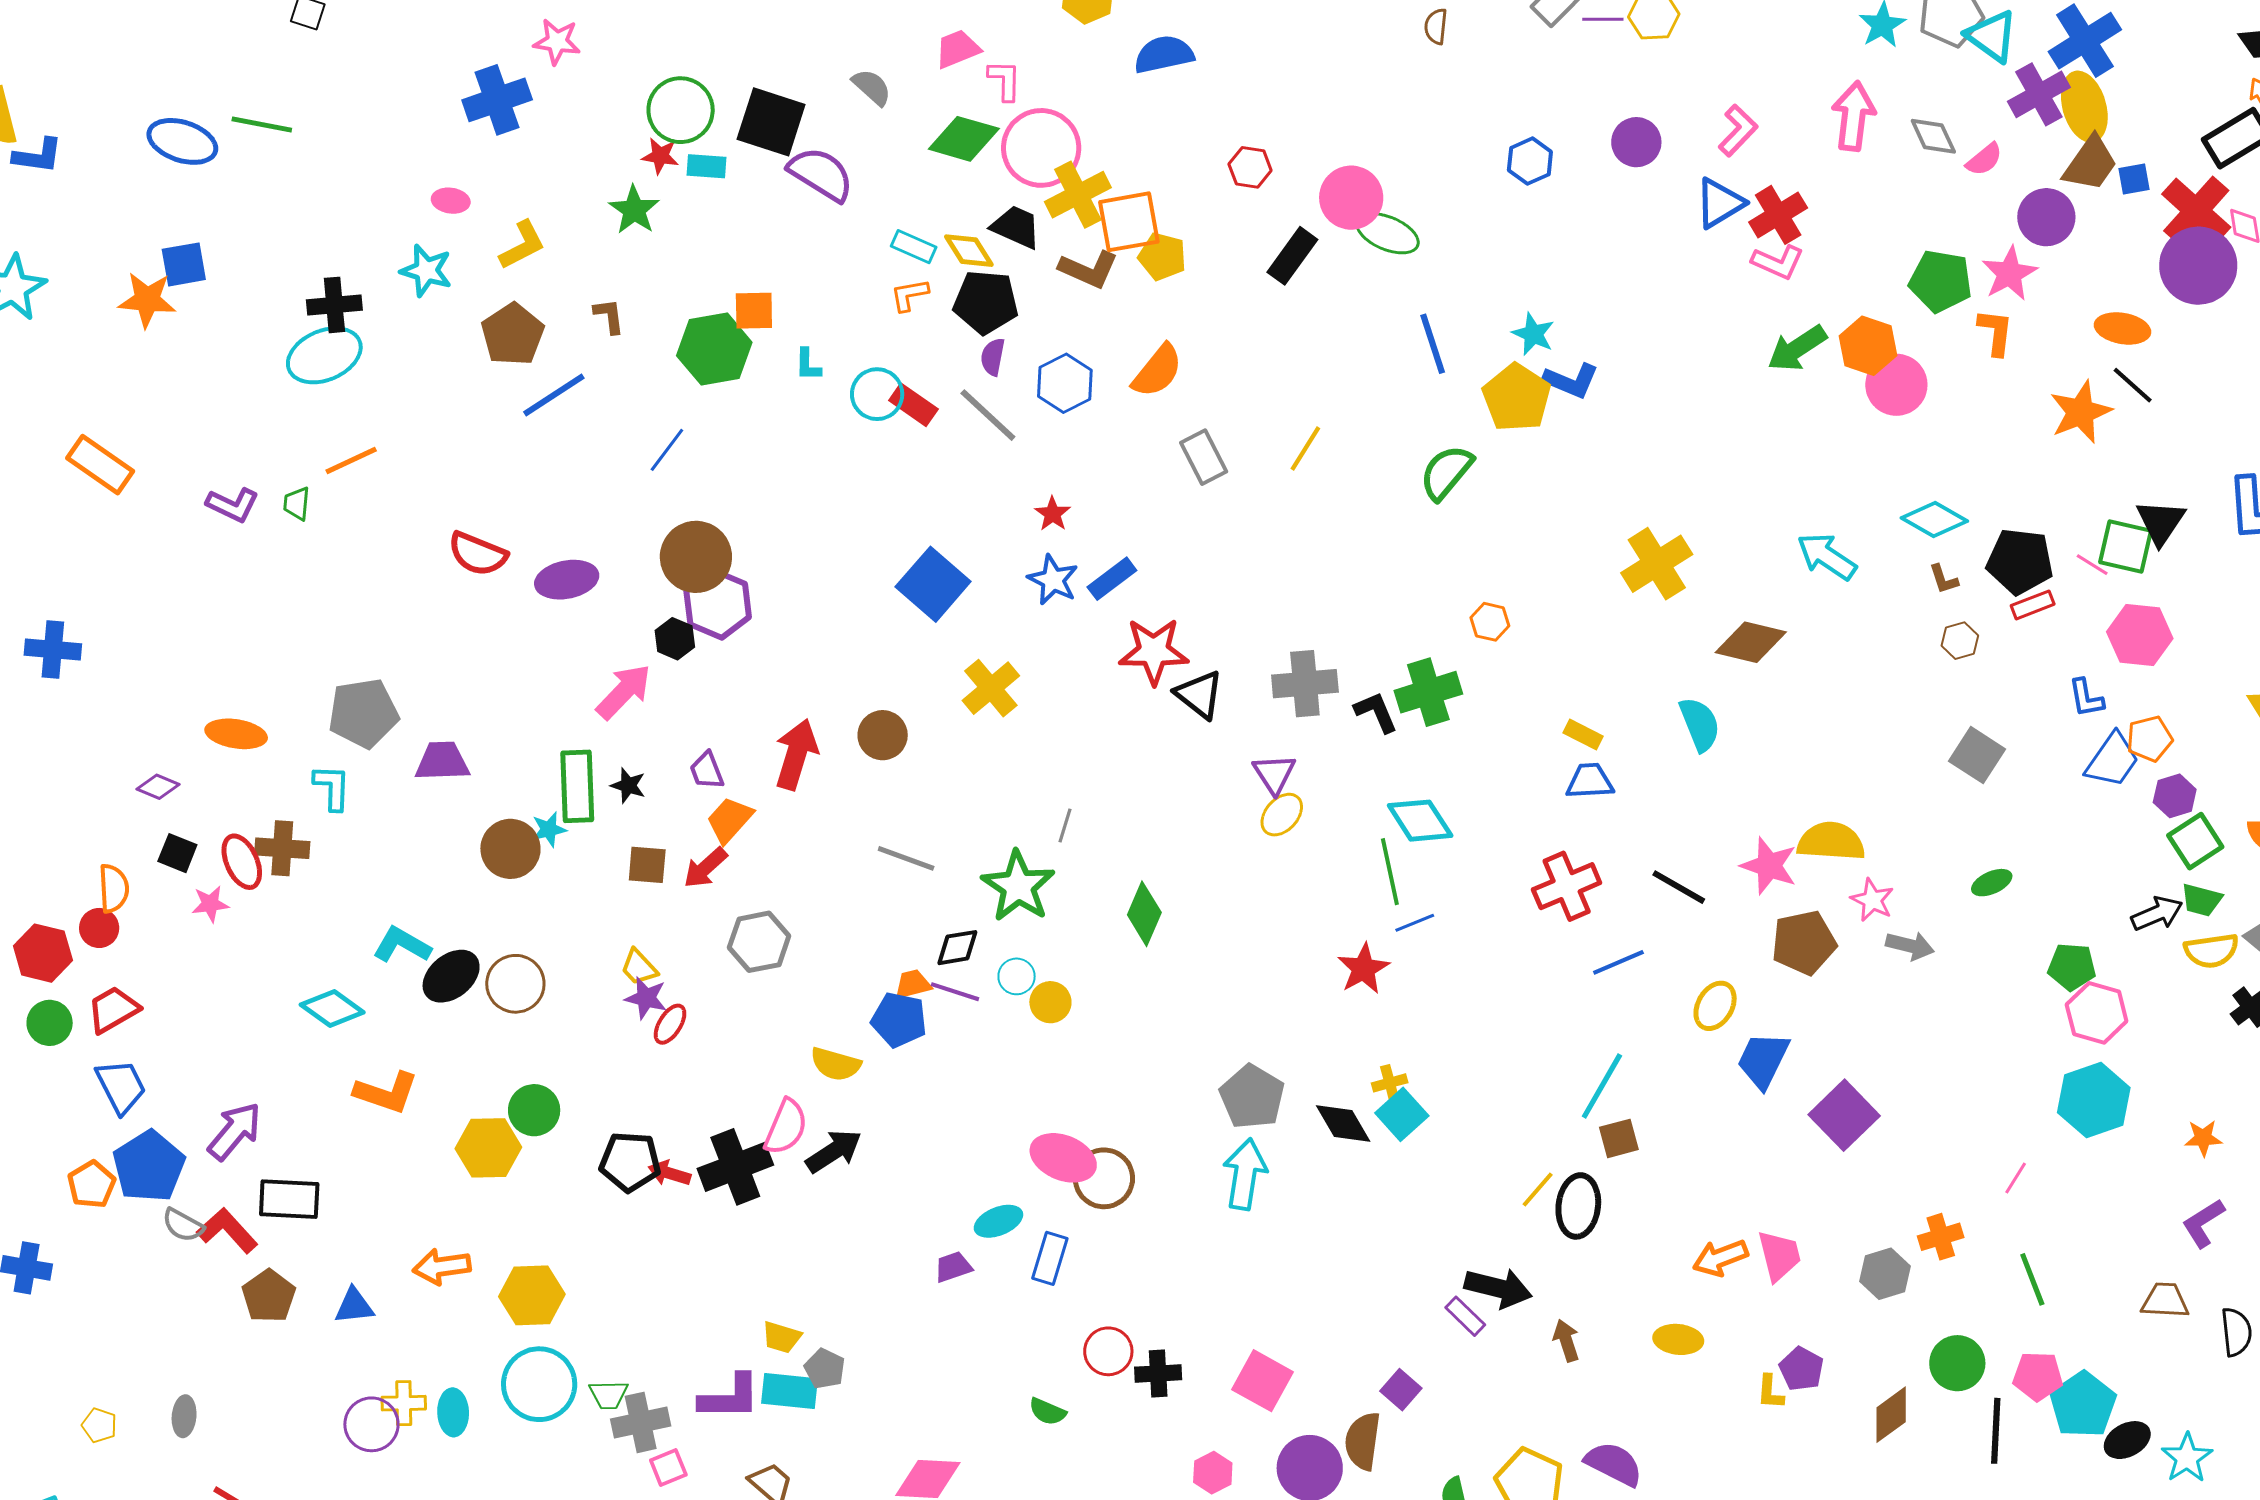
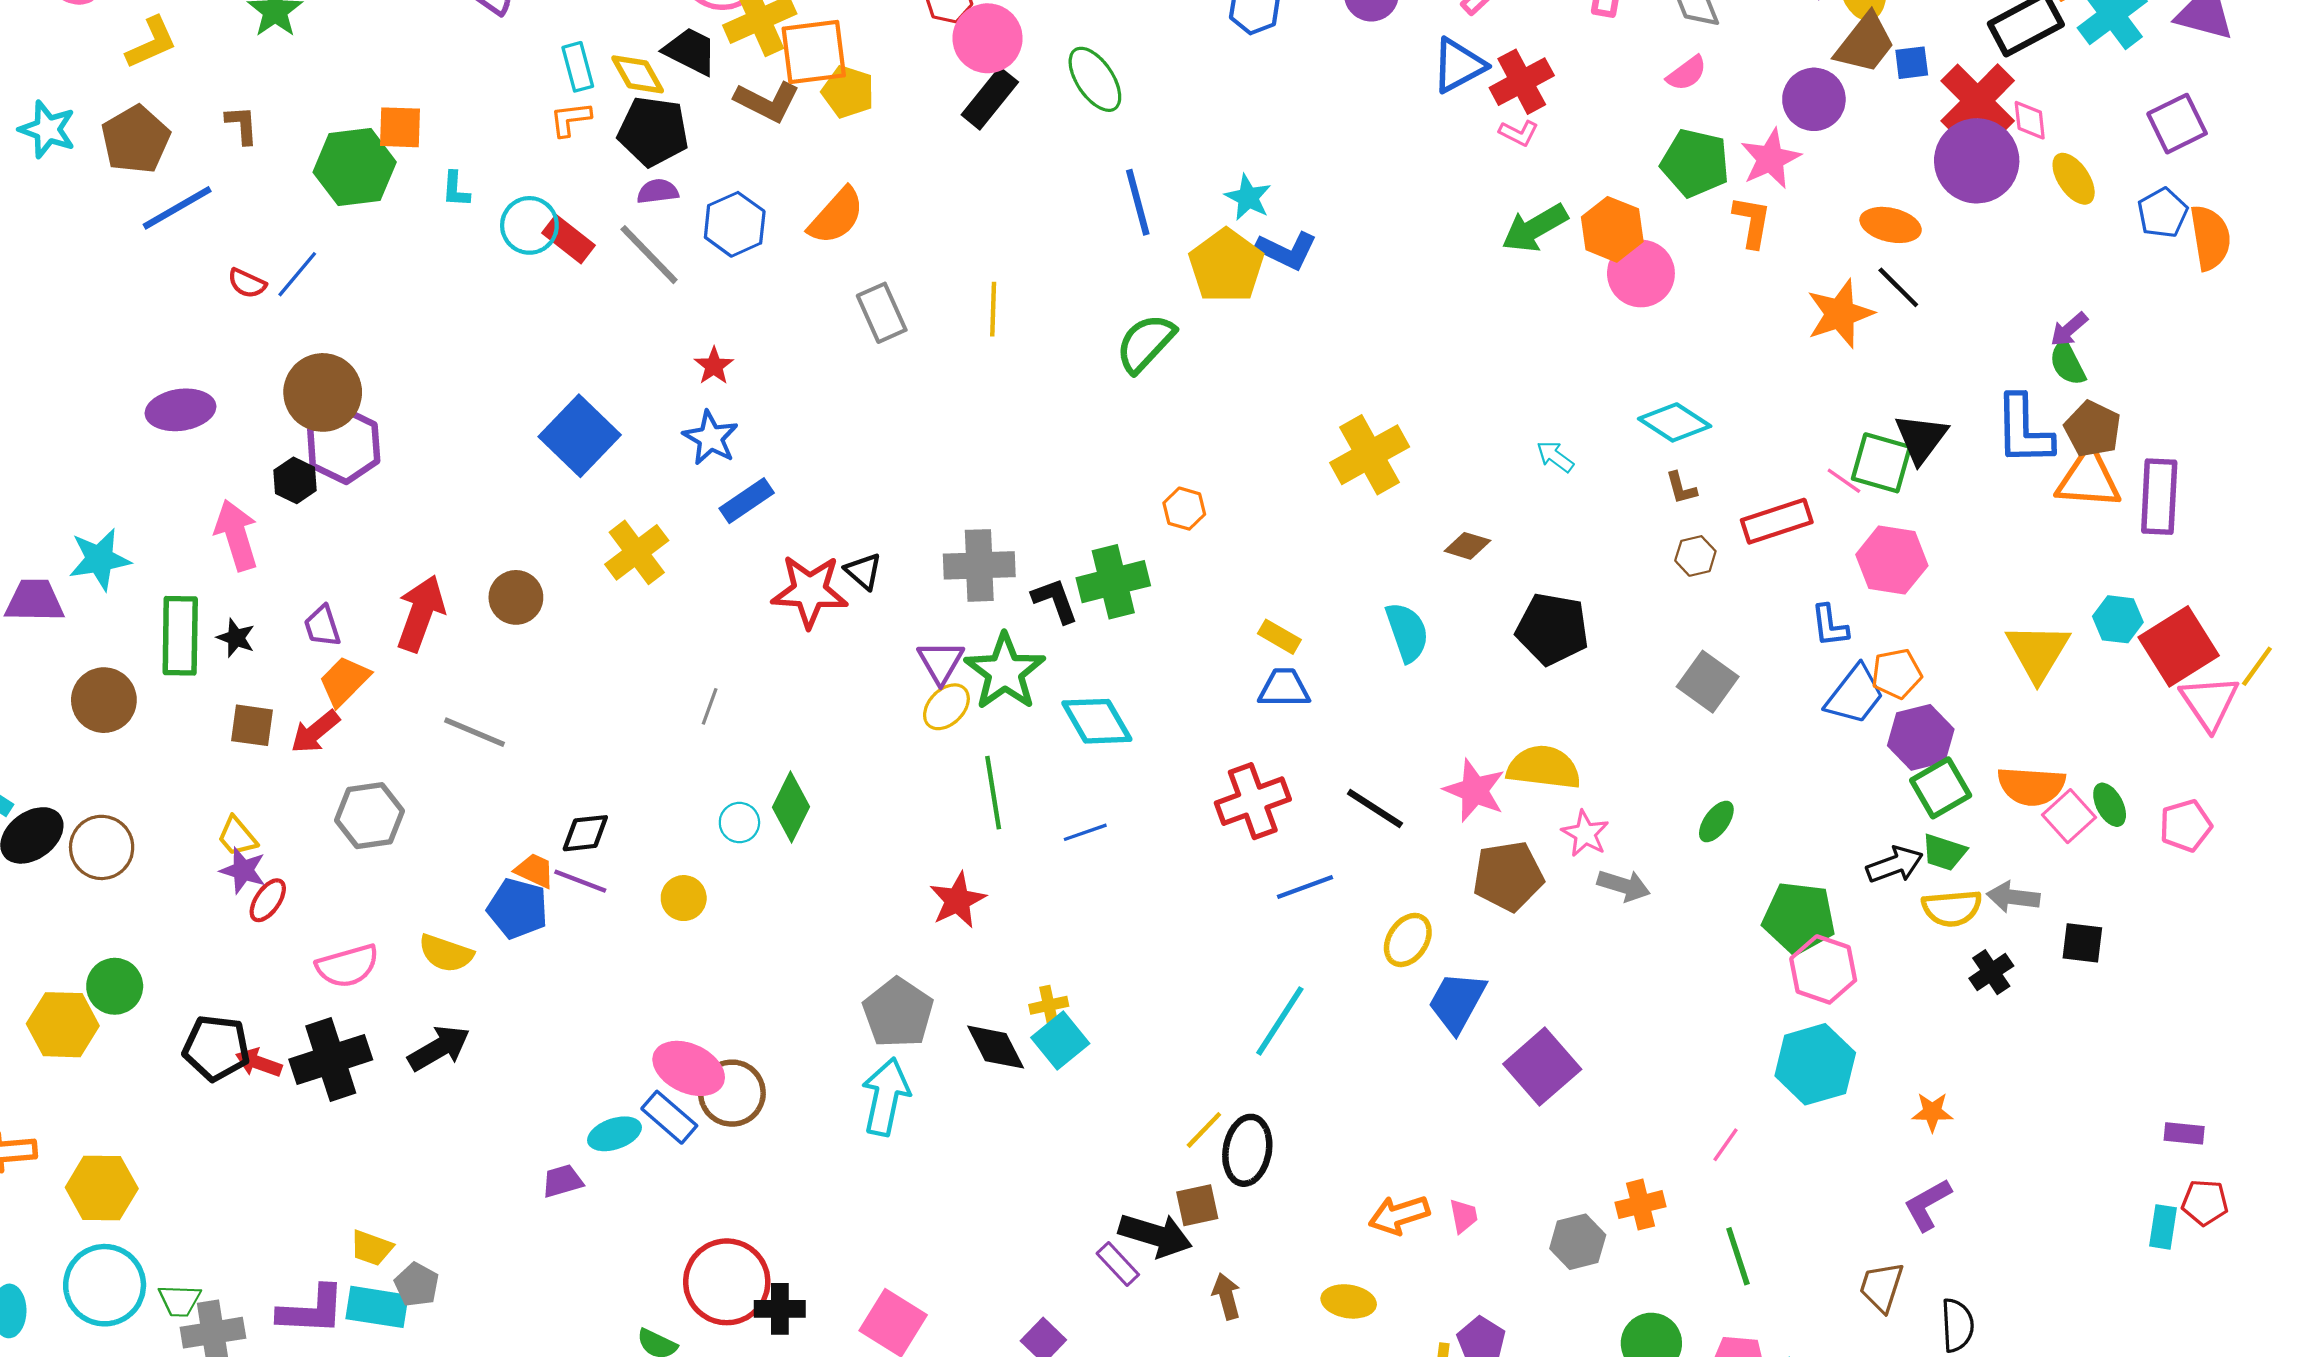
pink semicircle: (1984, 159) -> (1687, 73), moved
pink circle: (1351, 198) -> (988, 38), moved
green ellipse: (1388, 233) -> (1095, 79), turned 30
cyan rectangle: (914, 247) -> (578, 67), turned 48
pink L-shape: (1778, 262) -> (1519, 133), size x0.7
cyan star: (426, 271) -> (47, 129), moved
purple semicircle: (993, 357) -> (658, 191), turned 69
yellow line: (1305, 448) -> (993, 309), turned -33
red semicircle: (478, 554) -> (247, 283), moved, size x0.6
cyan arrow: (1827, 556) -> (1555, 457), size x0.6
black pentagon: (2020, 561) -> (1552, 629), moved
blue rectangle: (1112, 579) -> (747, 501), moved
red rectangle: (2033, 605) -> (1777, 521), size x1.5
brown diamond: (1751, 642) -> (1467, 546), size x0.6
red star: (1154, 651) -> (810, 591), moved
pink arrow: (624, 692) -> (236, 535), turned -64
black triangle: (1199, 695) -> (863, 571), size x0.7
purple hexagon: (2175, 796) -> (1921, 737), size x1.4
cyan star: (549, 829) -> (100, 559), moved, size x1.6
gray line: (906, 858) -> (475, 732), moved
green line: (1390, 872) -> (993, 793), moved
green ellipse: (1992, 883) -> (1716, 821), turned -33
green star: (1018, 886) -> (1005, 672), moved
green pentagon: (2072, 967) -> (1799, 918), size x1.4
red star: (1363, 969) -> (958, 900), moved
cyan circle: (1017, 976) -> (739, 823), moved
orange trapezoid: (913, 984) -> (535, 871), turned 36
pink semicircle: (786, 1127) -> (348, 966), moved, turned 48
brown square: (1619, 1138) -> (1197, 1205), moved
pink trapezoid: (1779, 1256) -> (1463, 1216), size x0.6
blue rectangle: (1050, 1258) -> (669, 1117), moved, turned -69
brown trapezoid: (2165, 1301) -> (1882, 1287), turned -78
red circle: (1108, 1351) -> (727, 1282), size x1.6

